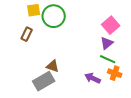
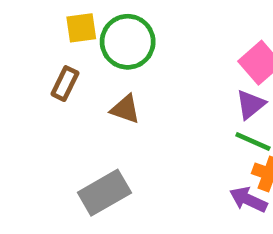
brown triangle: (53, 66) -> (125, 109), moved
purple arrow: (93, 78) -> (248, 200), moved

